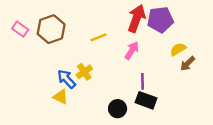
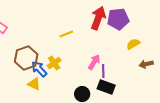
brown hexagon: (51, 29) -> (26, 58), moved
pink arrow: (132, 50) -> (94, 62), moved
brown arrow: (188, 64) -> (146, 64), moved, turned 32

